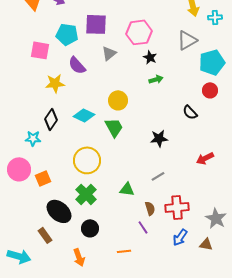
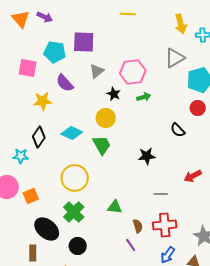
pink hexagon: (139, 32) -> (133, 72), moved
black star: (150, 57) -> (114, 94), moved
gray line: (158, 176) -> (161, 194), moved, turned 32
brown rectangle: (45, 235) -> (33, 253), turned 35

